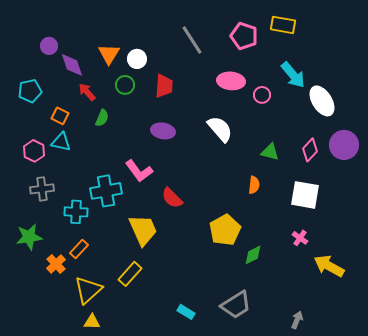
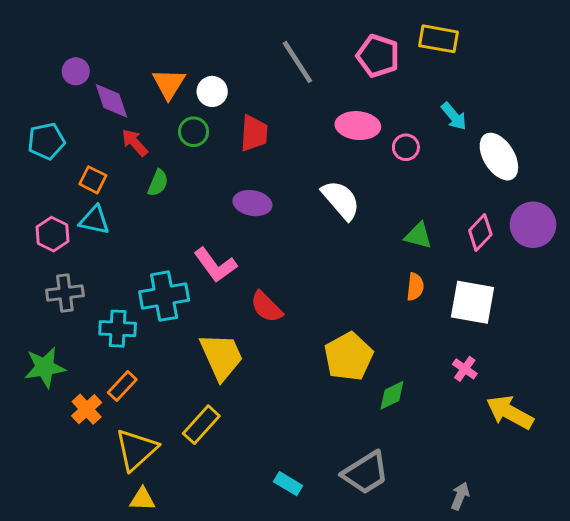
cyan arrow: (293, 75) -> (454, 116), size x0.7
orange semicircle: (254, 185) -> (415, 287), moved

